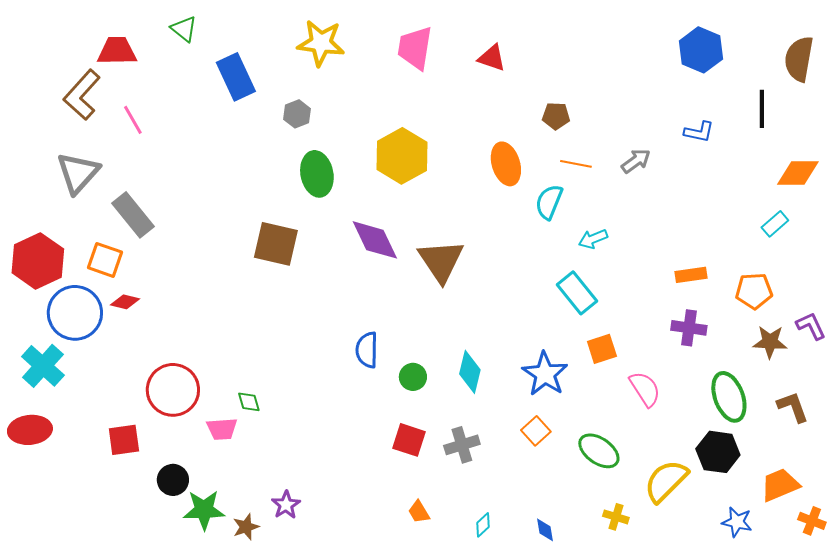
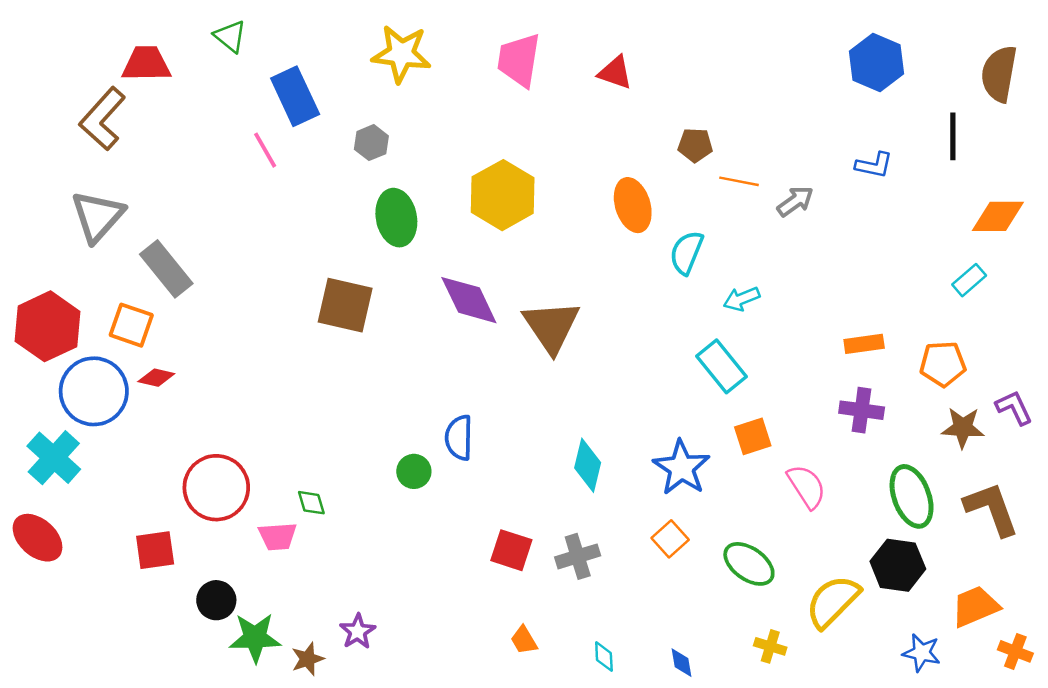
pink line: (133, 120) -> (265, 150), moved
orange line: (576, 164) -> (739, 181), moved
green circle: (413, 377) -> (414, 471), moved
brown L-shape: (793, 407) -> (992, 509), size x1.4
red ellipse: (30, 430) -> (38, 538), turned 48
cyan diamond: (483, 525) -> (604, 656), turned -50

